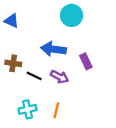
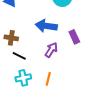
black line: (34, 76) -> (19, 56), moved
purple arrow: (59, 77) -> (51, 50), turned -84

